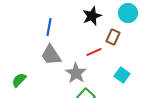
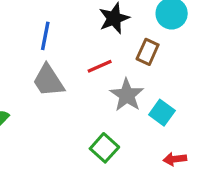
red line: (94, 52) -> (100, 66), moved
gray star: (76, 73) -> (127, 95), moved

